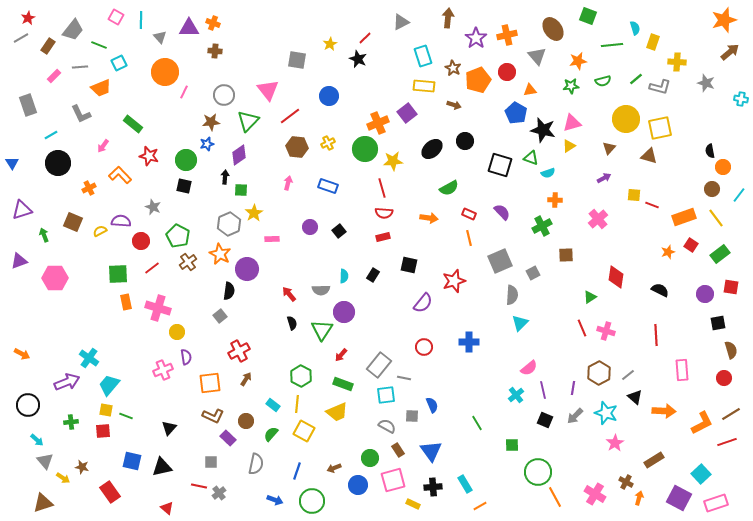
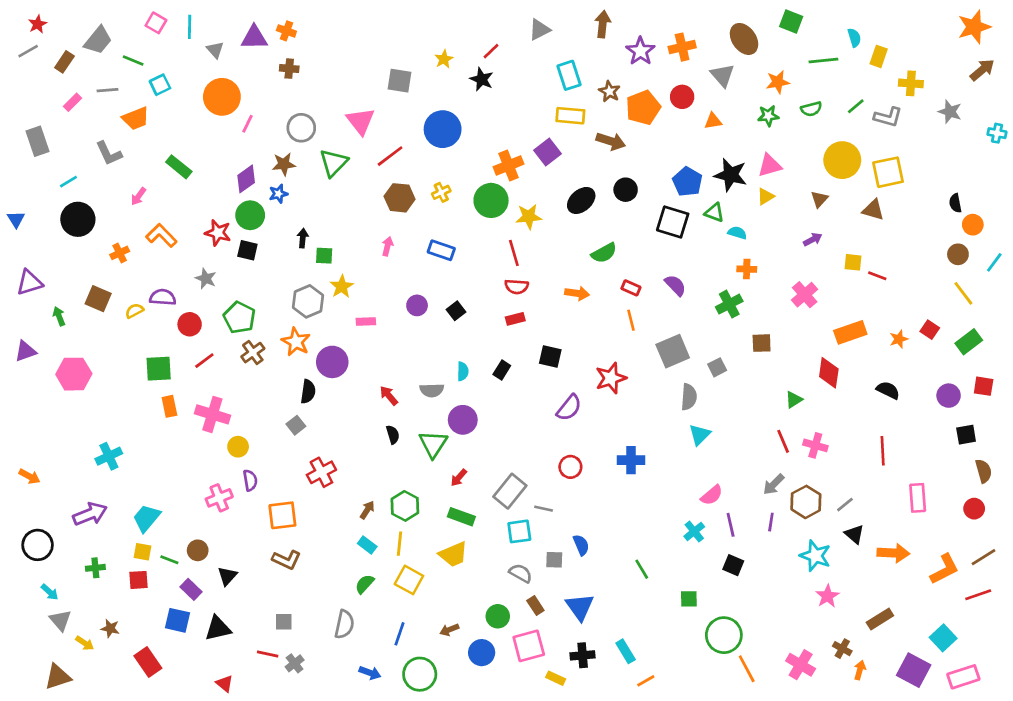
blue circle: (329, 96) -> (443, 129), size x1.4
brown arrow: (454, 105) -> (611, 141), size x1.5
blue pentagon: (516, 113) -> (687, 182), moved
purple diamond: (239, 155) -> (246, 179), moved
red star: (149, 156) -> (218, 233), moved
cyan semicircle: (548, 173) -> (737, 233), turned -144
orange rectangle: (684, 217) -> (850, 332), moved
cyan cross: (89, 358) -> (109, 456), moved, turned 30
brown arrow: (246, 379) -> (367, 510), moved
gray arrow: (575, 416) -> (774, 484), moved
brown circle: (246, 421) -> (198, 550), moved
purple rectangle: (228, 438) -> (191, 589), moved

